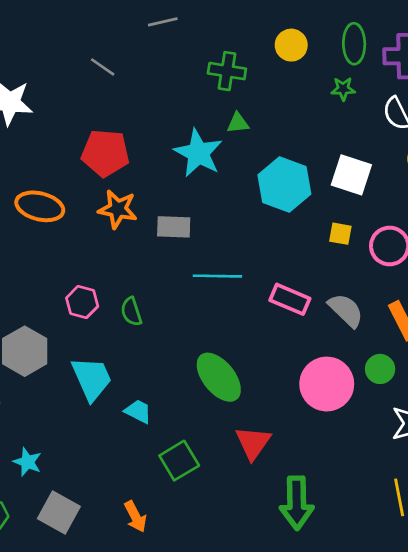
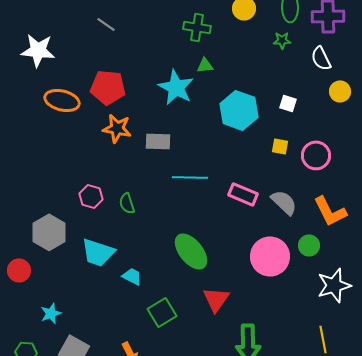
white square: (351, 175) -> (288, 103), size x0.6
orange ellipse: (40, 206) -> (62, 100), moved
cyan trapezoid: (92, 379) -> (98, 252), turned 132
cyan star: (27, 462) -> (51, 313), turned 30

